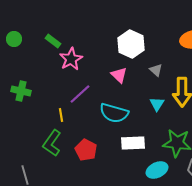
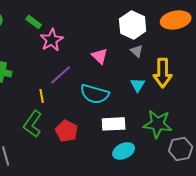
white hexagon: (131, 44) -> (133, 25), moved
cyan ellipse: (157, 170) -> (124, 151), moved

